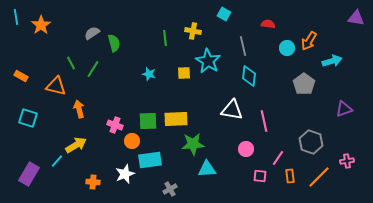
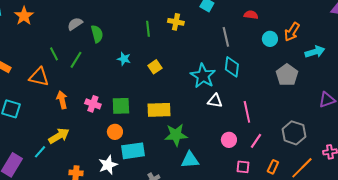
cyan star: (208, 61) -> (203, 76), moved
yellow square: (184, 73) -> (155, 67), moved, turned -32
cyan star: (149, 74) -> (124, 59), moved
white triangle: (232, 110) -> (215, 101), size x0.7
green square: (148, 121) -> (121, 106), moved
pink cross: (115, 125) -> (93, 104), moved
pink line: (278, 158) -> (256, 141), moved
orange rectangle: (290, 176) -> (273, 167), turned 32

